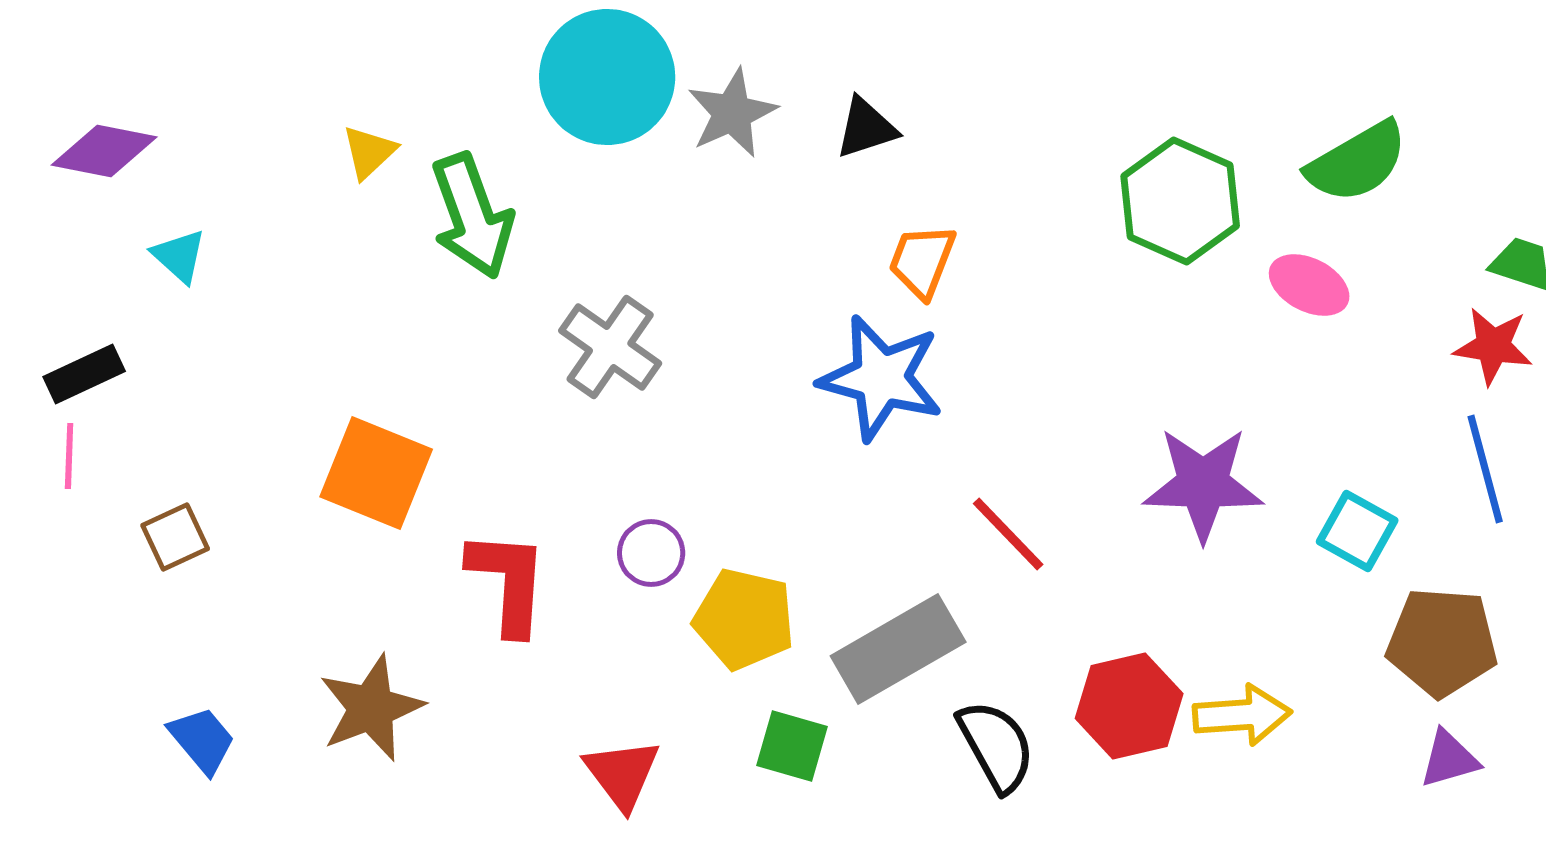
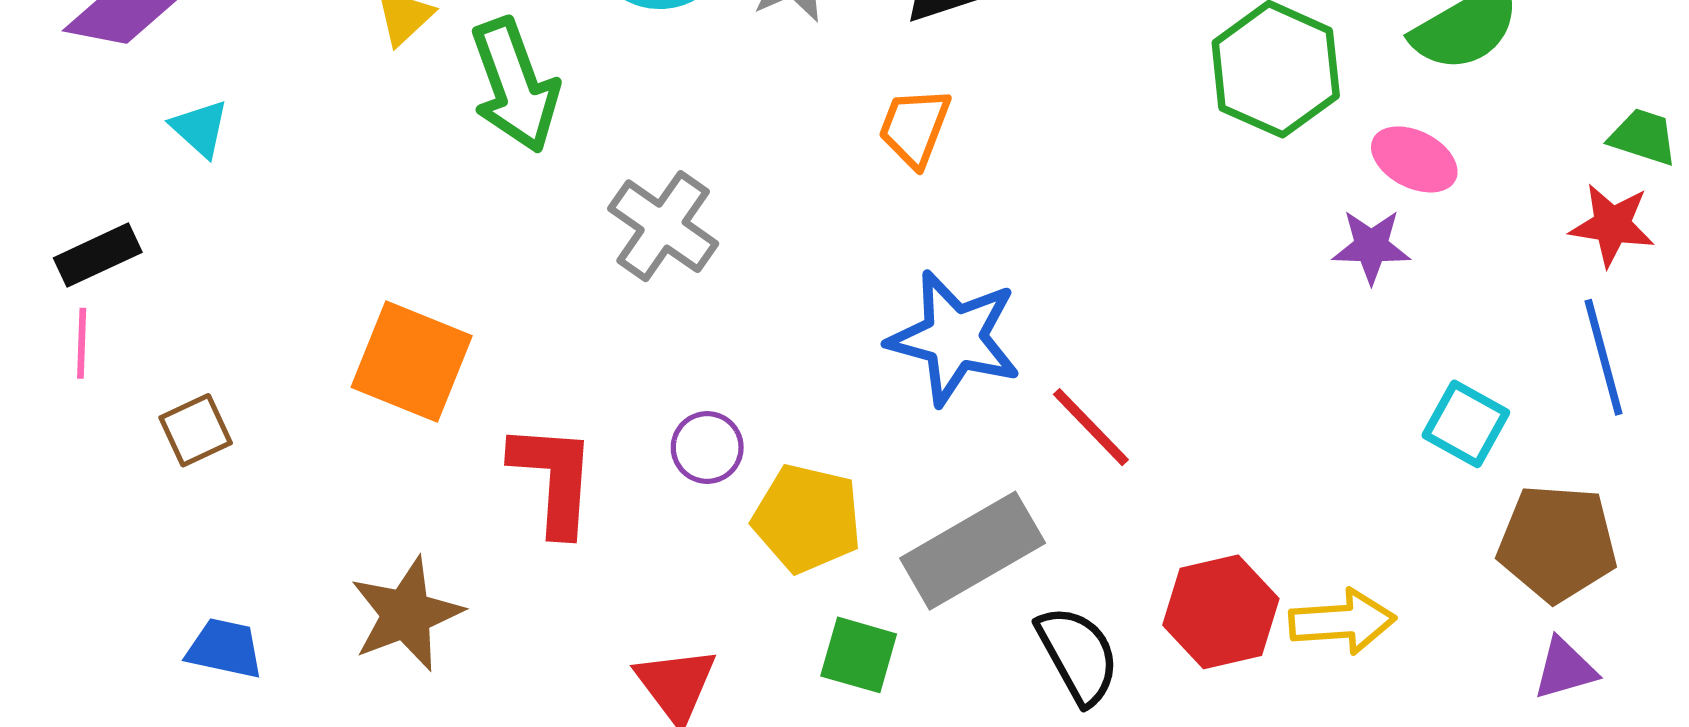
orange trapezoid: (922, 261) -> (915, 127), moved
blue star: (881, 378) -> (954, 338), moved
purple star: (1203, 484) -> (1371, 247), moved, size x0.6
blue trapezoid: (202, 740) -> (225, 648), turned -38

